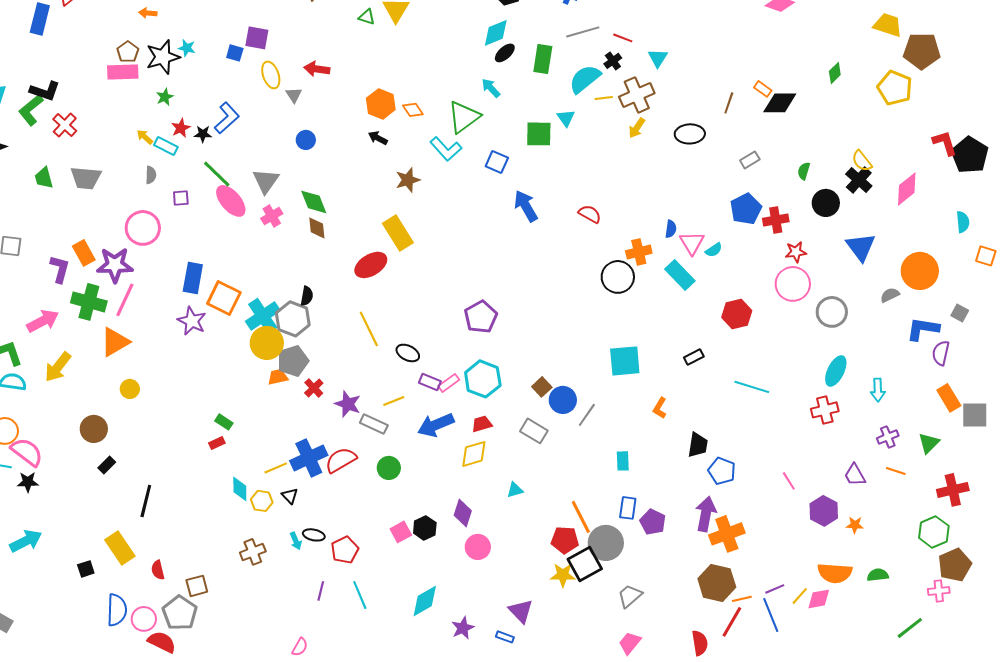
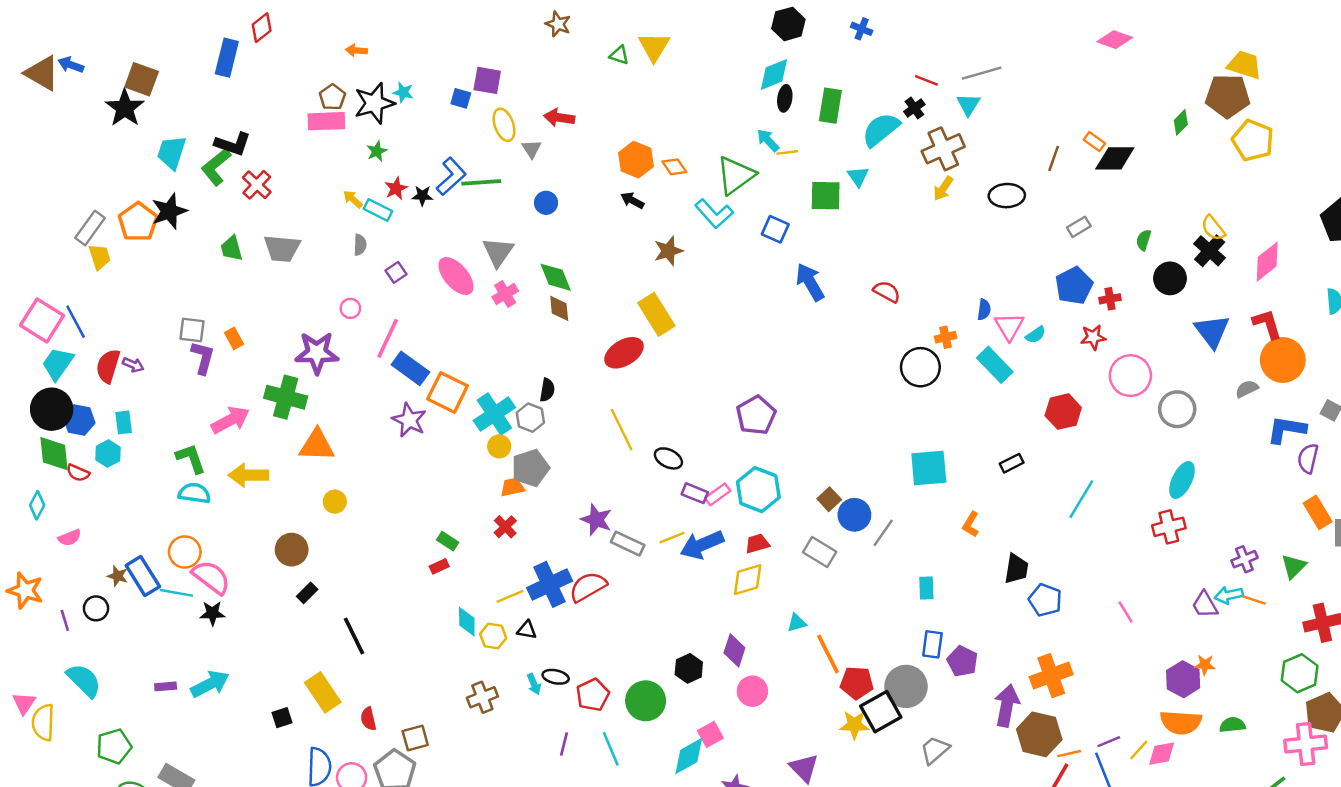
gray line: (583, 32) -> (982, 73), moved
brown pentagon: (922, 51) -> (1228, 96), moved
black ellipse: (505, 53) -> (785, 98), turned -40
yellow line: (604, 98) -> (787, 152), moved
red L-shape: (945, 143) -> (1267, 324), moved
green line: (217, 174) -> (481, 182), moved, turned -48
purple square: (181, 198) -> (396, 272), turned -30
red cross: (776, 220) -> (1110, 299), size x0.7
pink circle: (143, 228) -> (350, 308), size x0.5
orange cross: (639, 252) -> (946, 337), size x0.7
red star: (796, 252) -> (1093, 337), moved
orange rectangle: (84, 253) -> (234, 338), moved, size x0.7
purple L-shape: (60, 269) -> (203, 358), moved
blue rectangle: (193, 278) -> (410, 368), turned -64
pink line: (125, 300) -> (388, 338), moved
gray hexagon: (293, 319) -> (530, 418), size x0.7
orange triangle: (115, 342) -> (317, 445), turned 32
yellow circle: (267, 343) -> (499, 446), size x0.6
yellow arrow: (58, 367) -> (248, 475), turned 52
cyan line: (752, 387) -> (1081, 499), turned -76
red cross: (314, 388) -> (505, 527), moved
cyan arrow: (878, 390) -> (1229, 595), moved, turned 80
yellow line: (394, 401) -> (672, 538), moved
green circle: (389, 468) -> (646, 701), moved, size x1.4
black triangle: (290, 496) -> (527, 630), turned -36
black line: (146, 501) -> (354, 636), turned -40
purple hexagon: (824, 511) -> (1183, 679), moved
purple arrow: (706, 514) -> (1007, 706), moved
orange line: (581, 517) -> (828, 654), moved
pink square: (401, 532) -> (710, 734), moved
pink cross: (939, 591) -> (1306, 744), size x1.6

